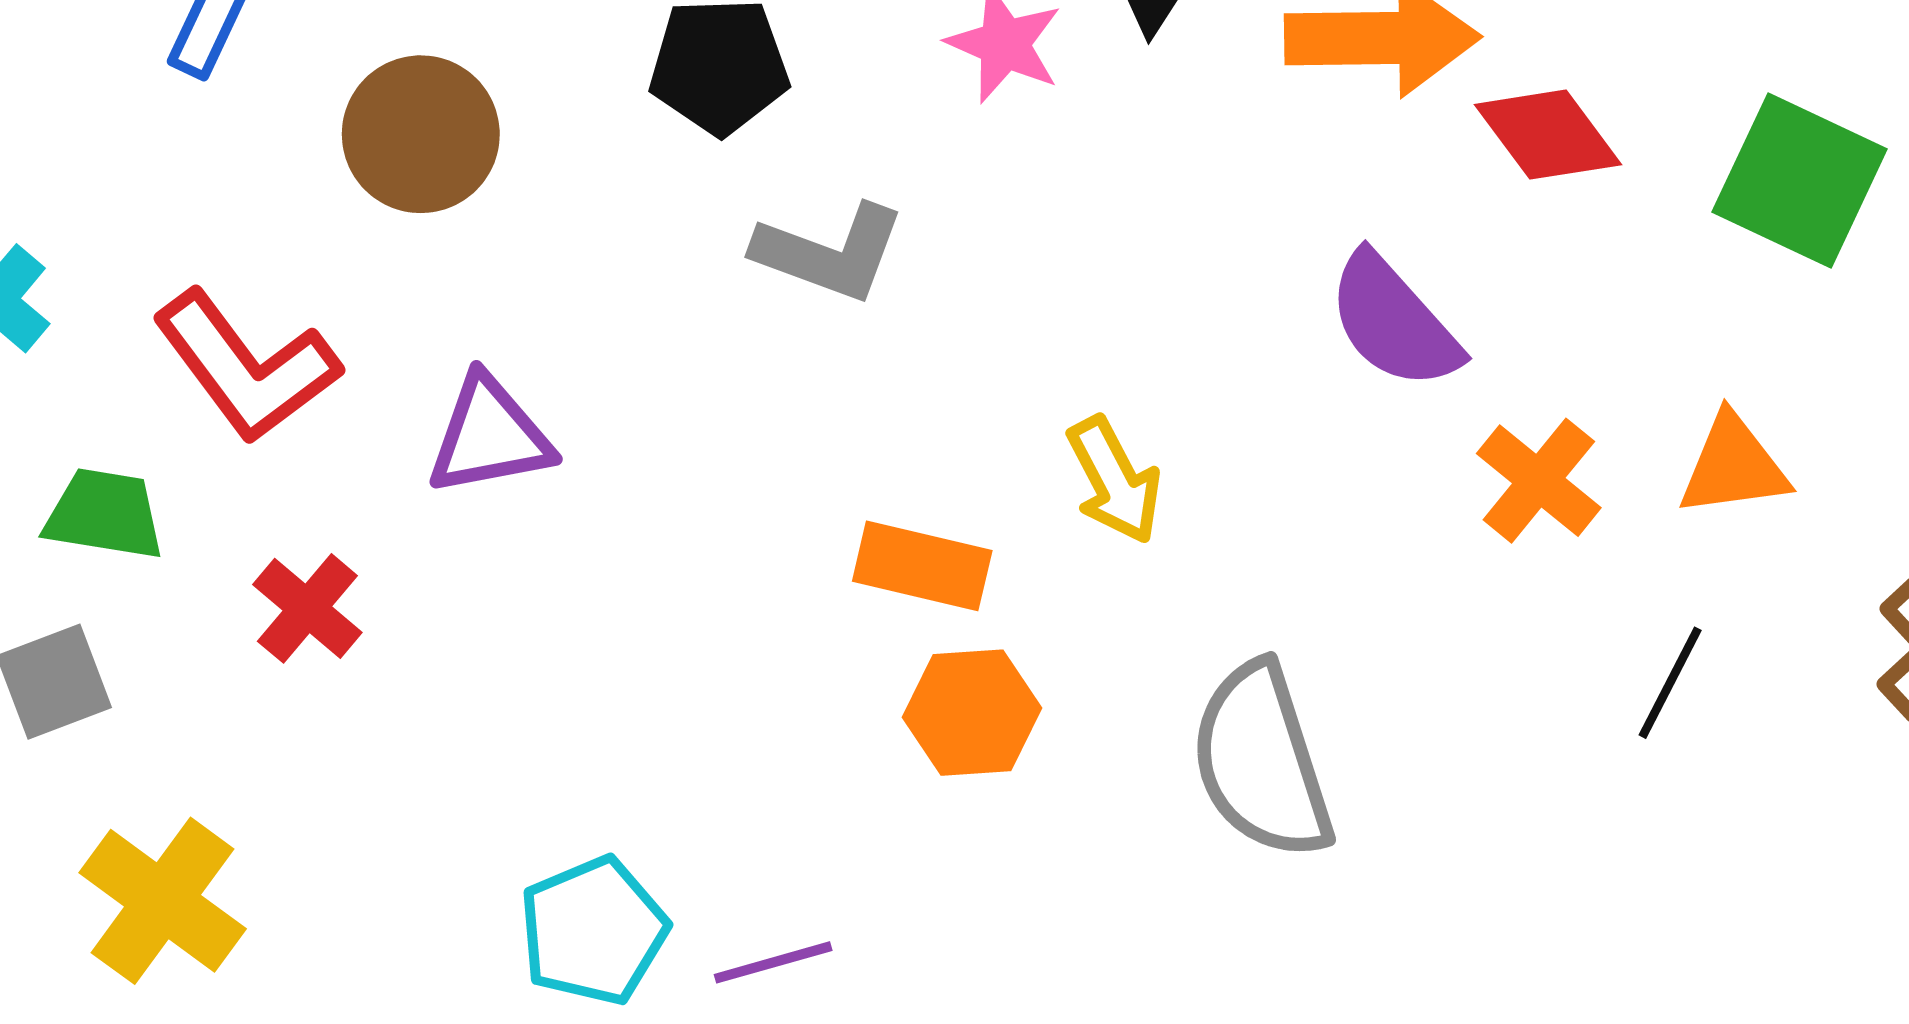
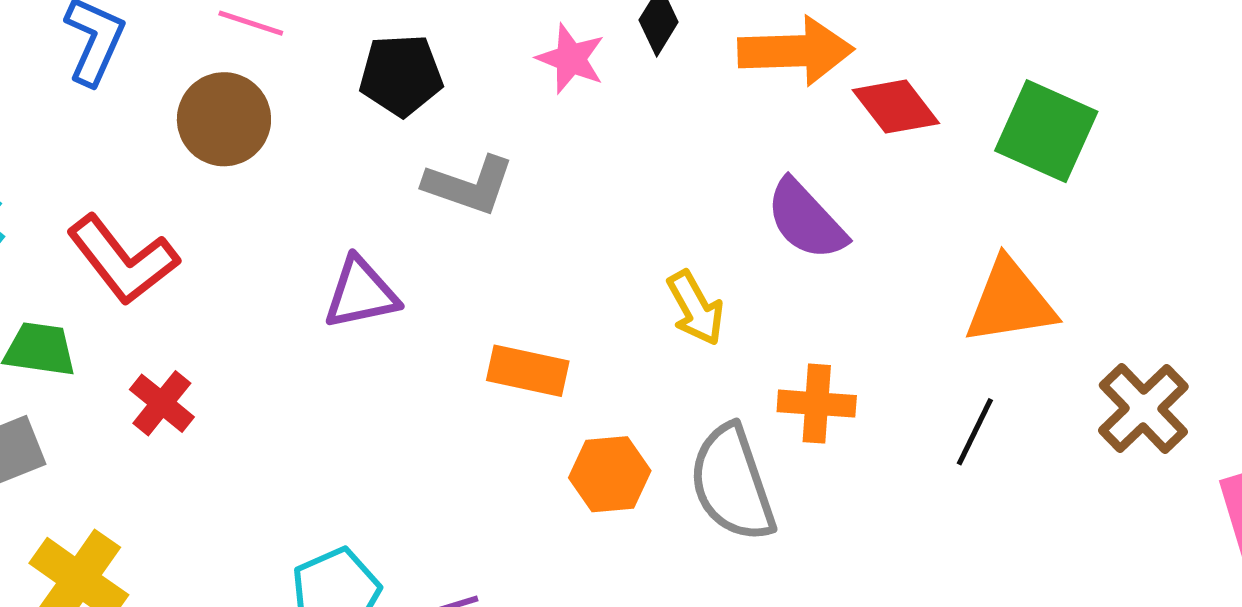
purple triangle: (490, 436) -> (361, 293), moved
orange triangle: (1733, 466) -> (1010, 302), size x1.4
yellow arrow: (1114, 480) -> (695, 308), moved
orange cross: (1539, 481) -> (817, 404), moved, turned -34
orange hexagon: (972, 713) -> (610, 474), moved

